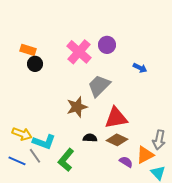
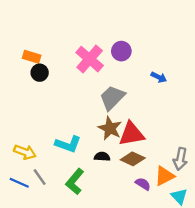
brown star: (77, 107) -> (110, 128), moved, turned -30
cyan L-shape: (44, 142) -> (68, 144), moved

